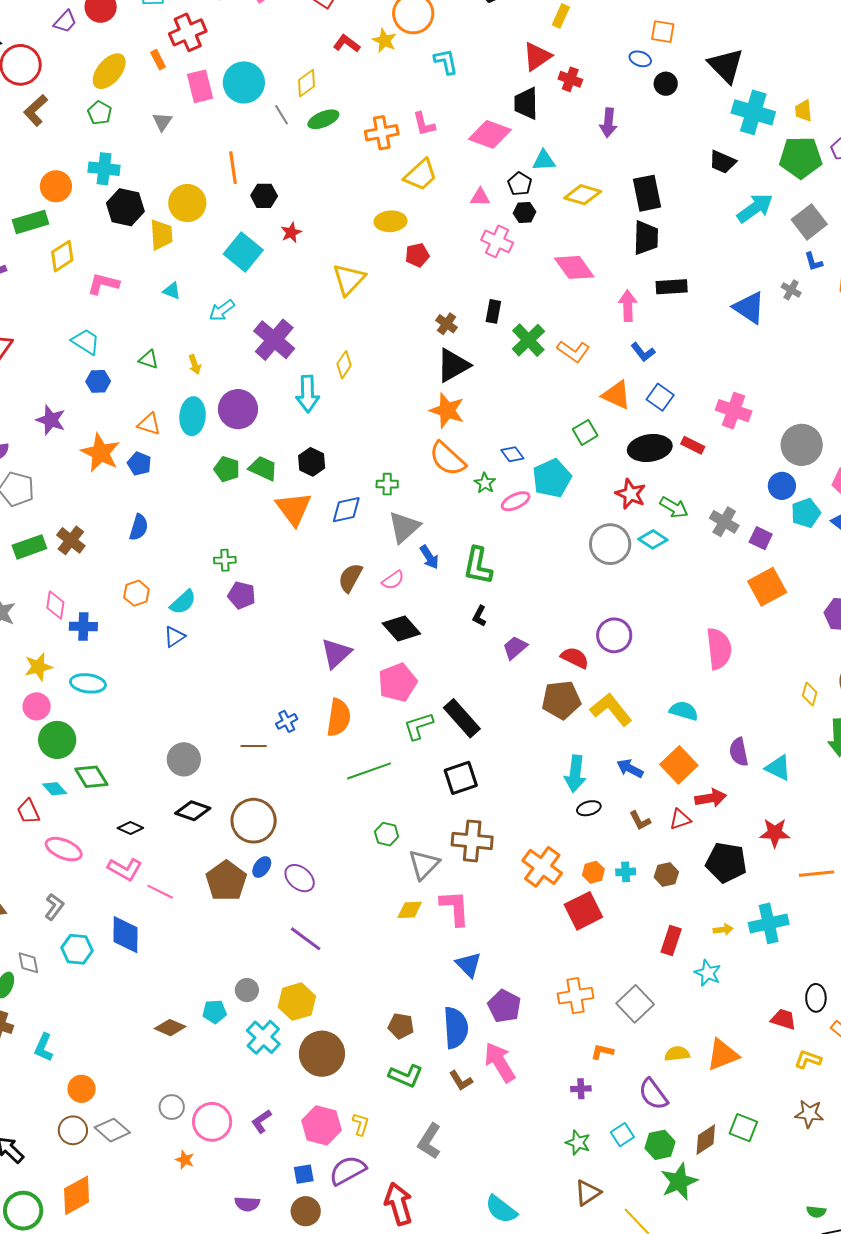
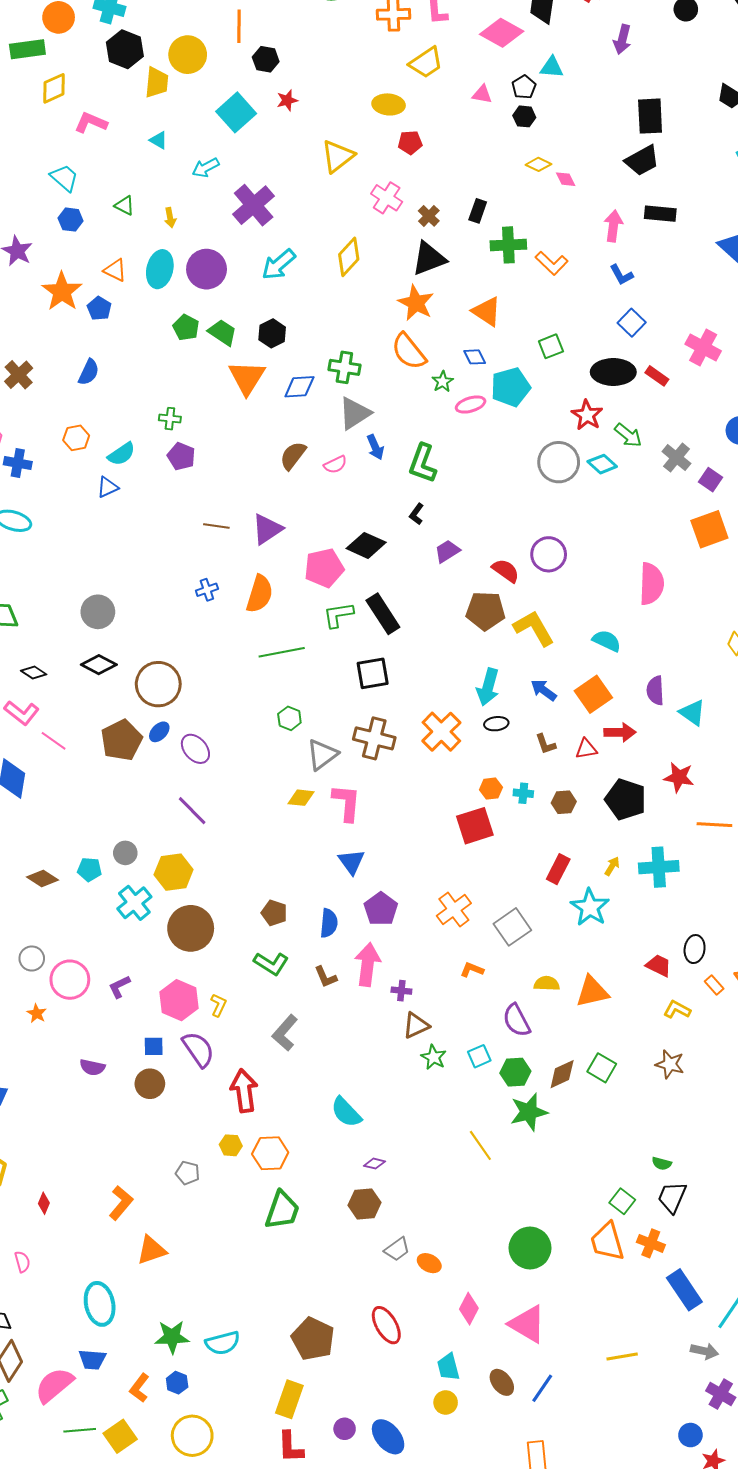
yellow diamond: (583, 195) -> (538, 164), moved, size x0.7
black trapezoid: (646, 238) -> (642, 161), turned 51
pink cross: (497, 241) -> (387, 198), moved
pink diamond: (574, 267) -> (566, 179), size x0.5
green cross: (528, 340) -> (508, 245), turned 32
yellow diamond: (344, 365) -> (349, 257), moved, size x1.4
cyan arrow: (308, 394) -> (279, 265), turned 42
orange triangle: (616, 395) -> (487, 312), moved
green cross: (387, 484) -> (344, 367), size x1.4
black diamond: (401, 628) -> (366, 545), moved, turned -33
brown line: (254, 746) -> (216, 526), moved
orange cross: (542, 867) -> (441, 732), moved
yellow arrow: (723, 930) -> (612, 866), turned -60
cyan star: (708, 973) -> (590, 907), size x1.4
orange cross: (576, 996) -> (454, 910), turned -36
blue semicircle: (456, 1028) -> (329, 923), size x0.7
pink arrow: (500, 1062) -> (367, 965), turned 30
purple cross: (581, 1089) -> (401, 991), moved
purple semicircle: (348, 1170) -> (198, 1049), turned 75
brown triangle: (588, 1193) -> (416, 1025), moved

